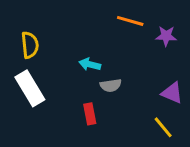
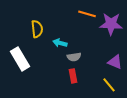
purple star: (166, 36) -> (111, 24), size x1.6
yellow semicircle: (30, 45) -> (37, 29), moved
red rectangle: (90, 114) -> (73, 76), moved

